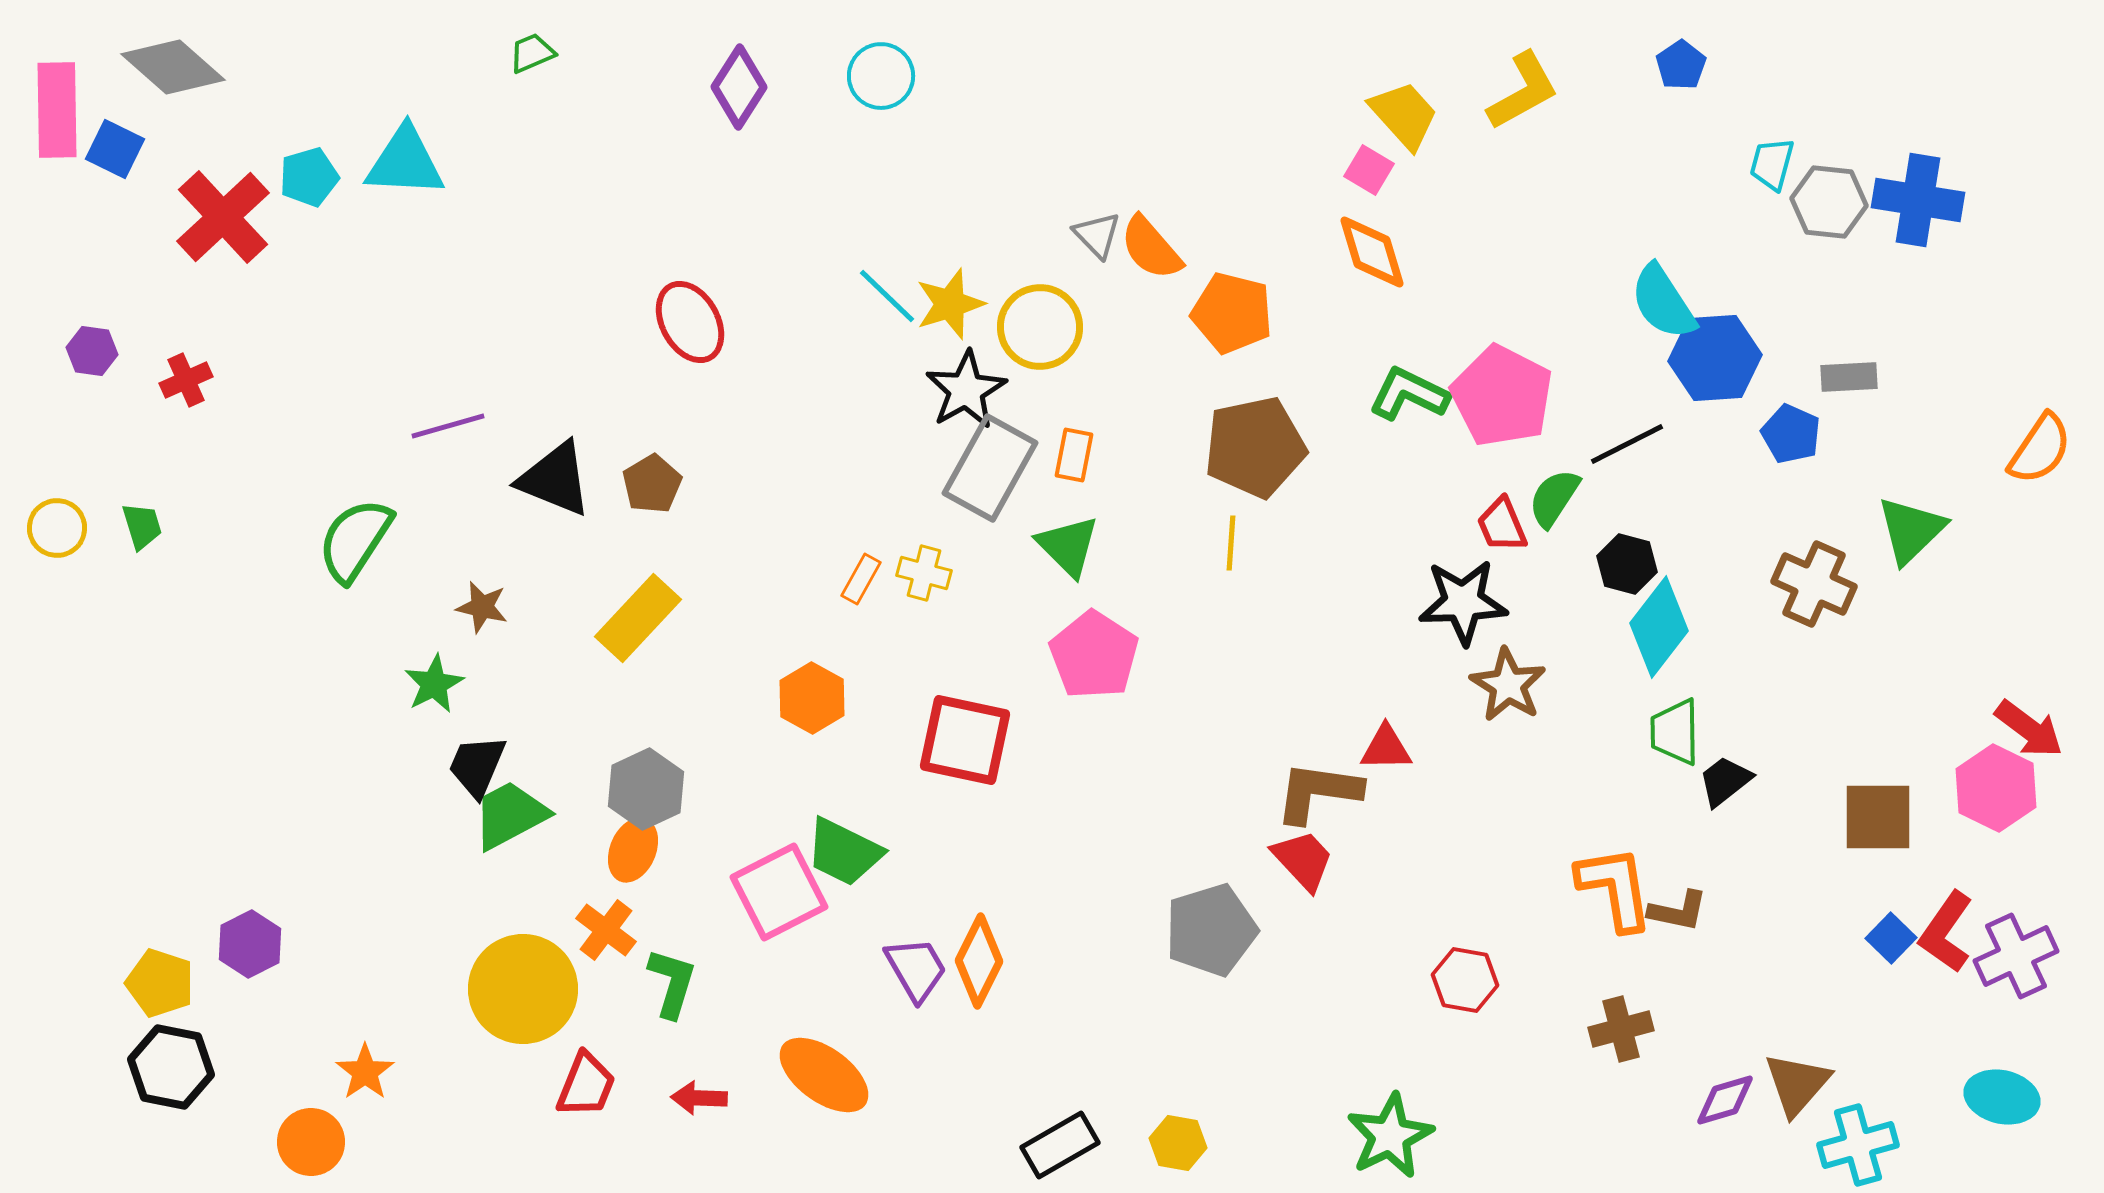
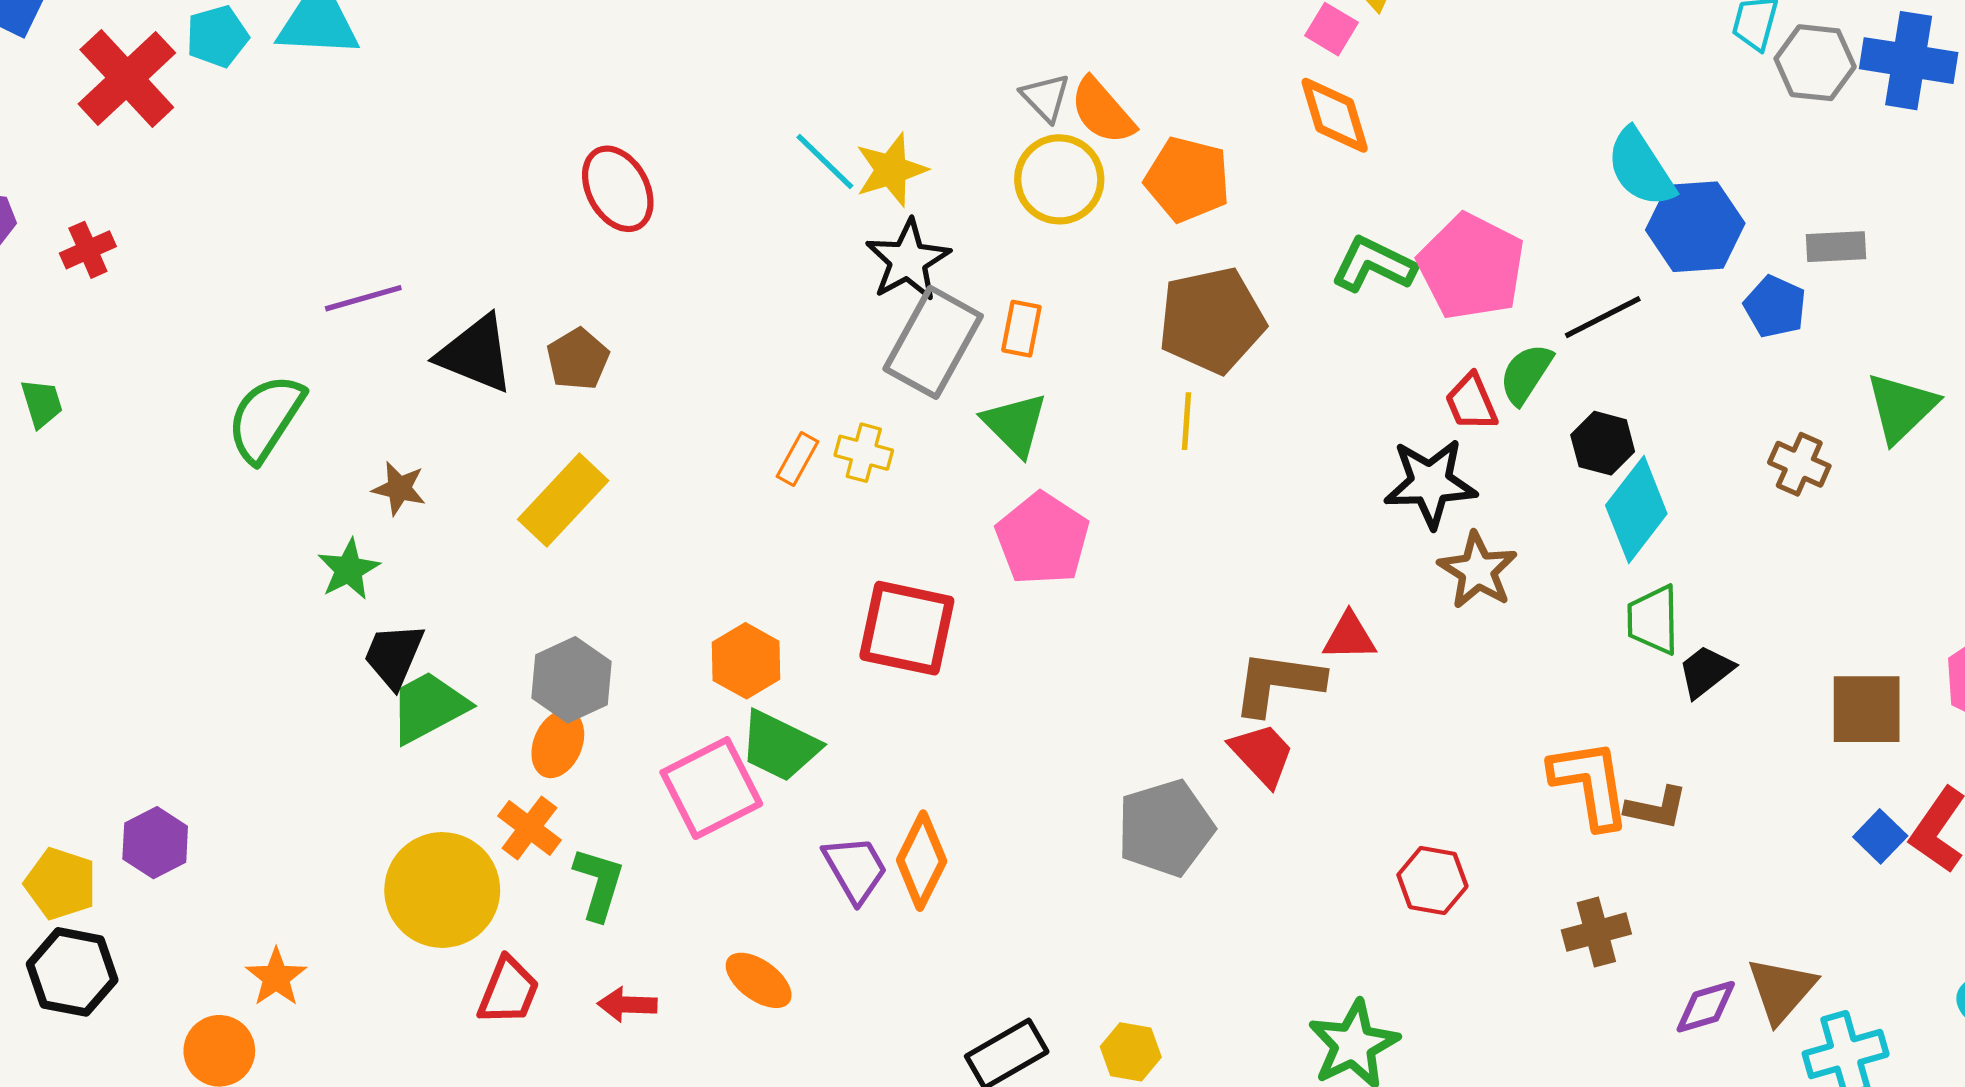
yellow circle: (1040, 327) -> (1059, 179), moved
brown cross: (1814, 584) -> (1799, 464), size x0.7
orange hexagon: (812, 698) -> (746, 661), moved
orange ellipse: (824, 1075) -> (759, 980), size x0.7

